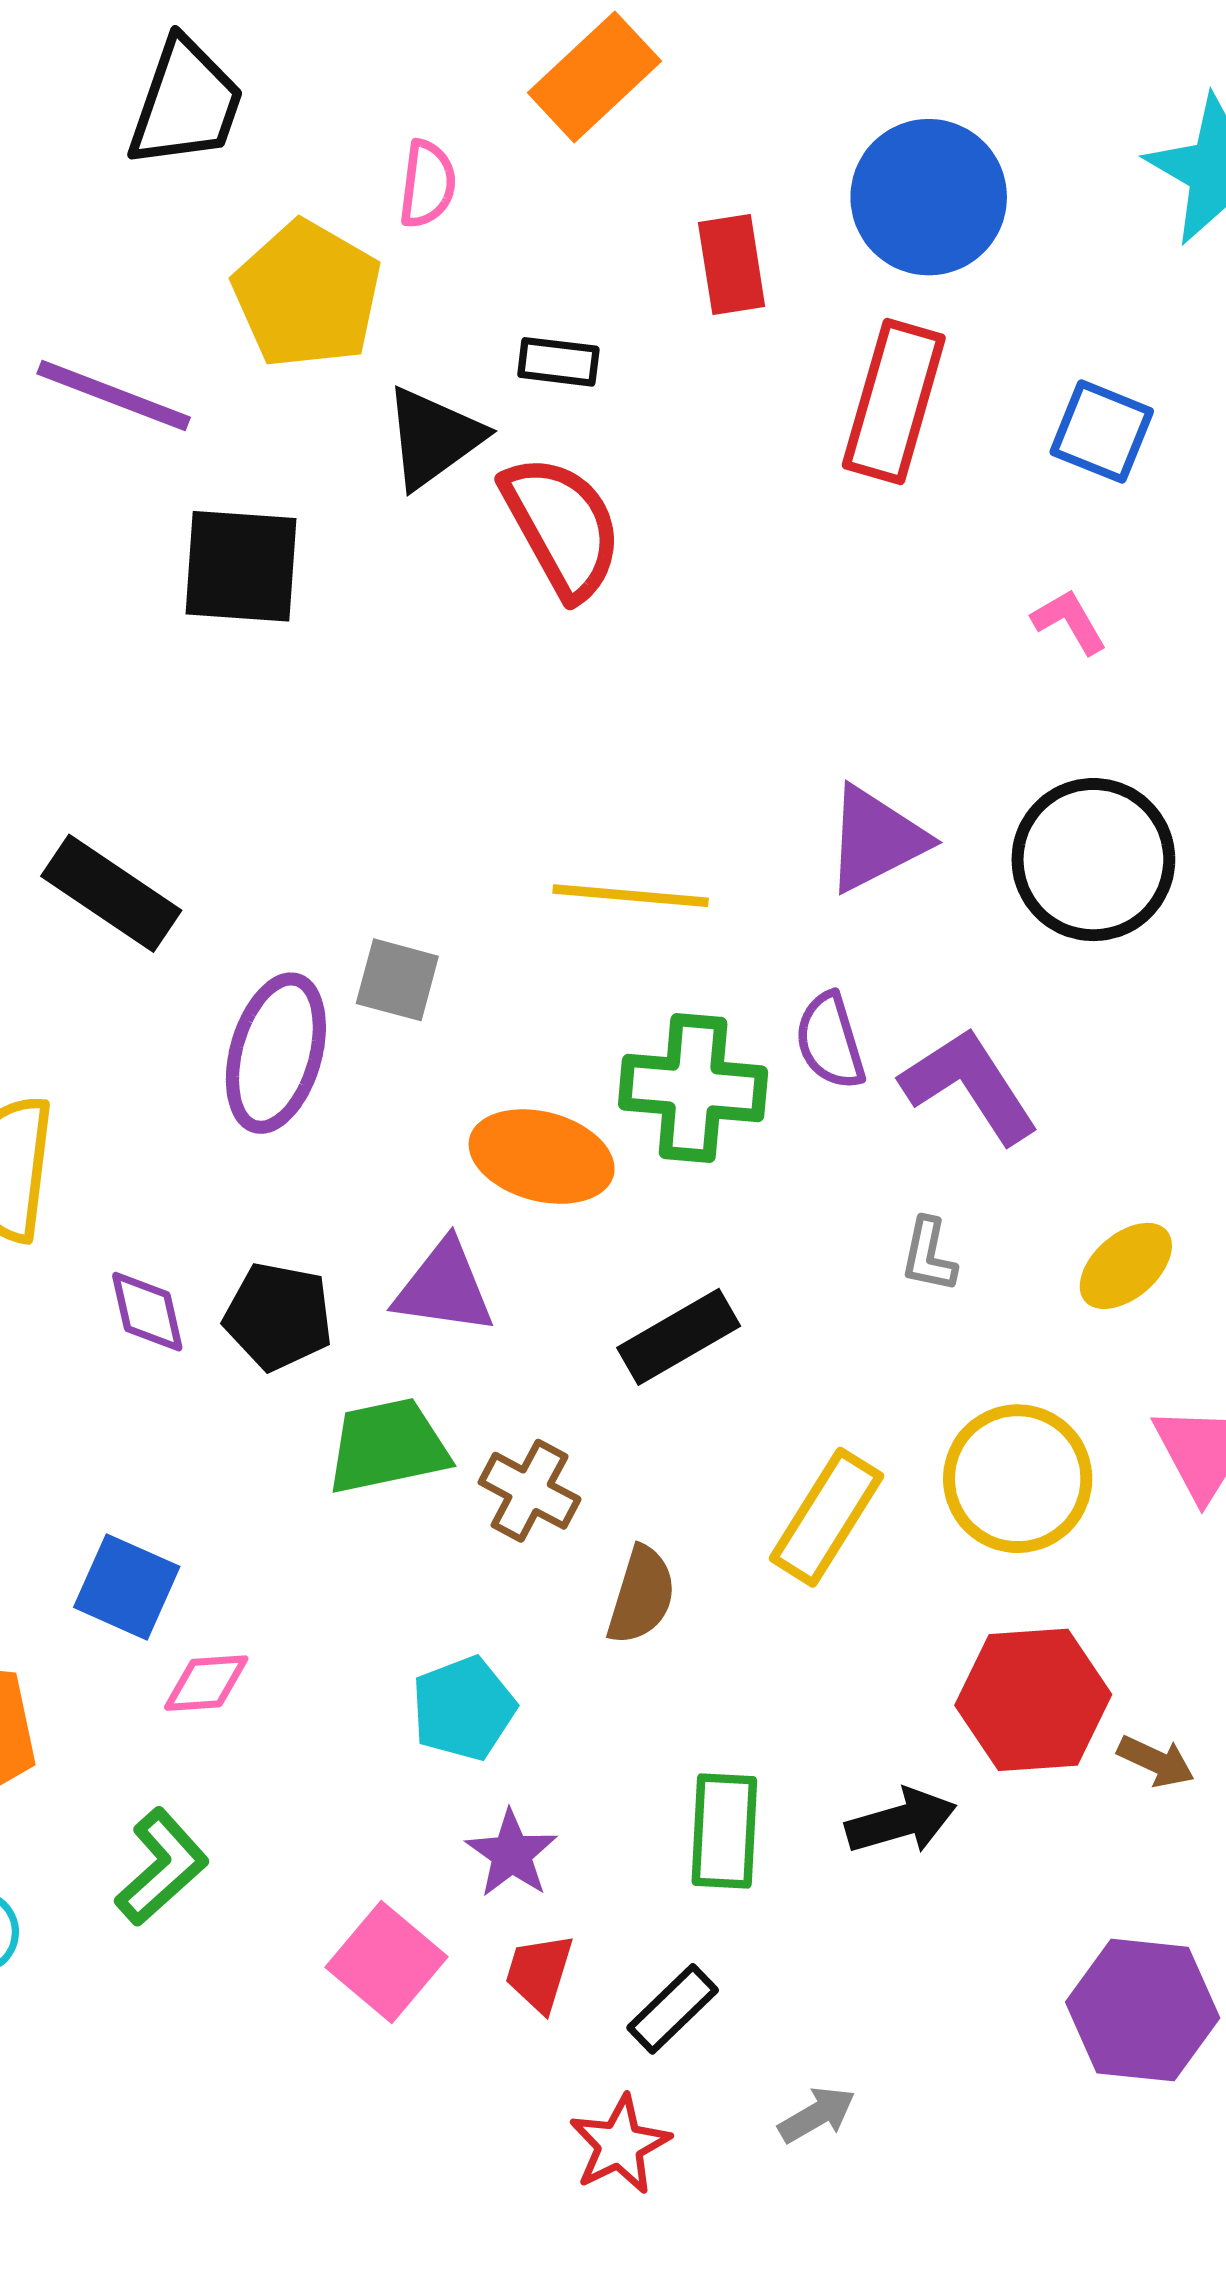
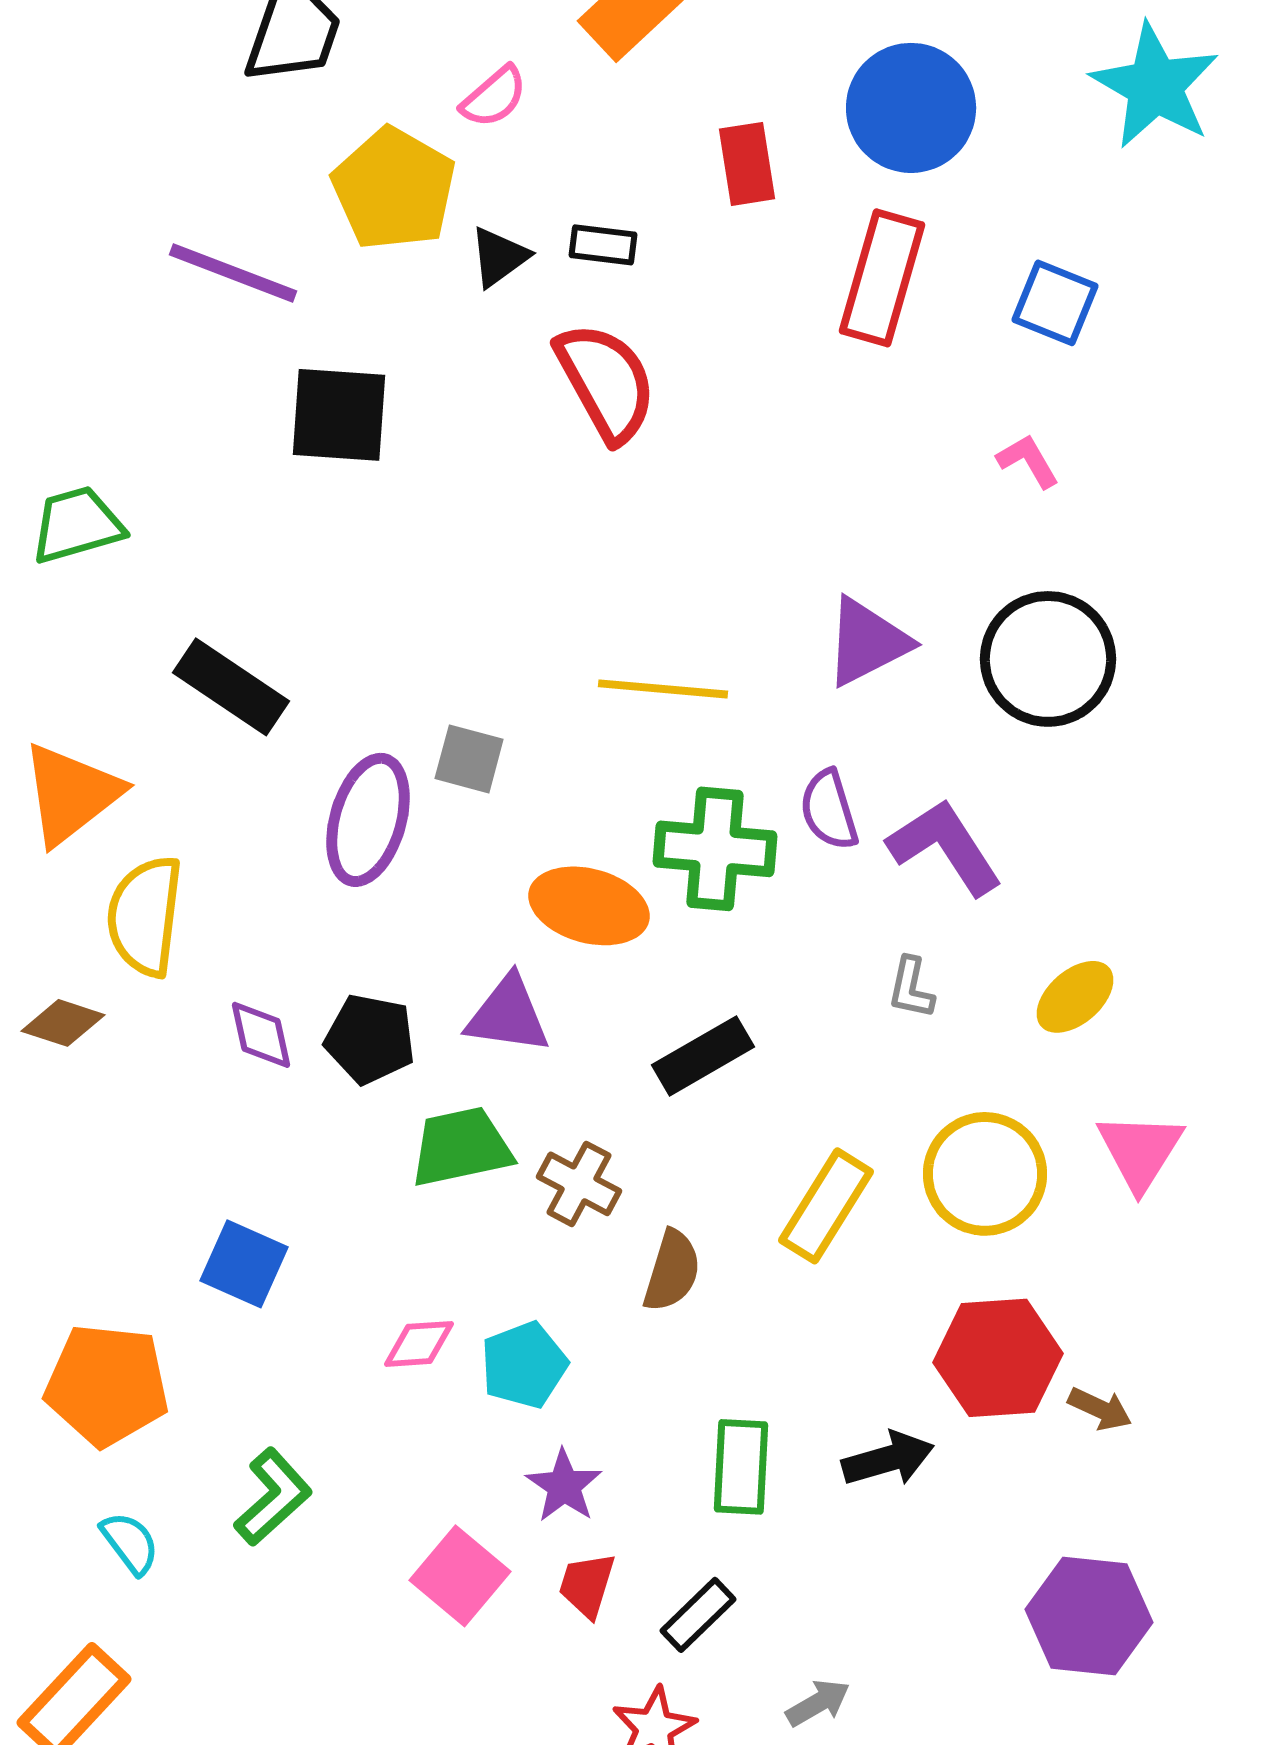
pink semicircle: (427, 184) -> (494, 97), turned 42
black triangle: (433, 438) -> (499, 257), moved, size x0.7
pink diamond: (206, 1683) -> (419, 1344), moved

